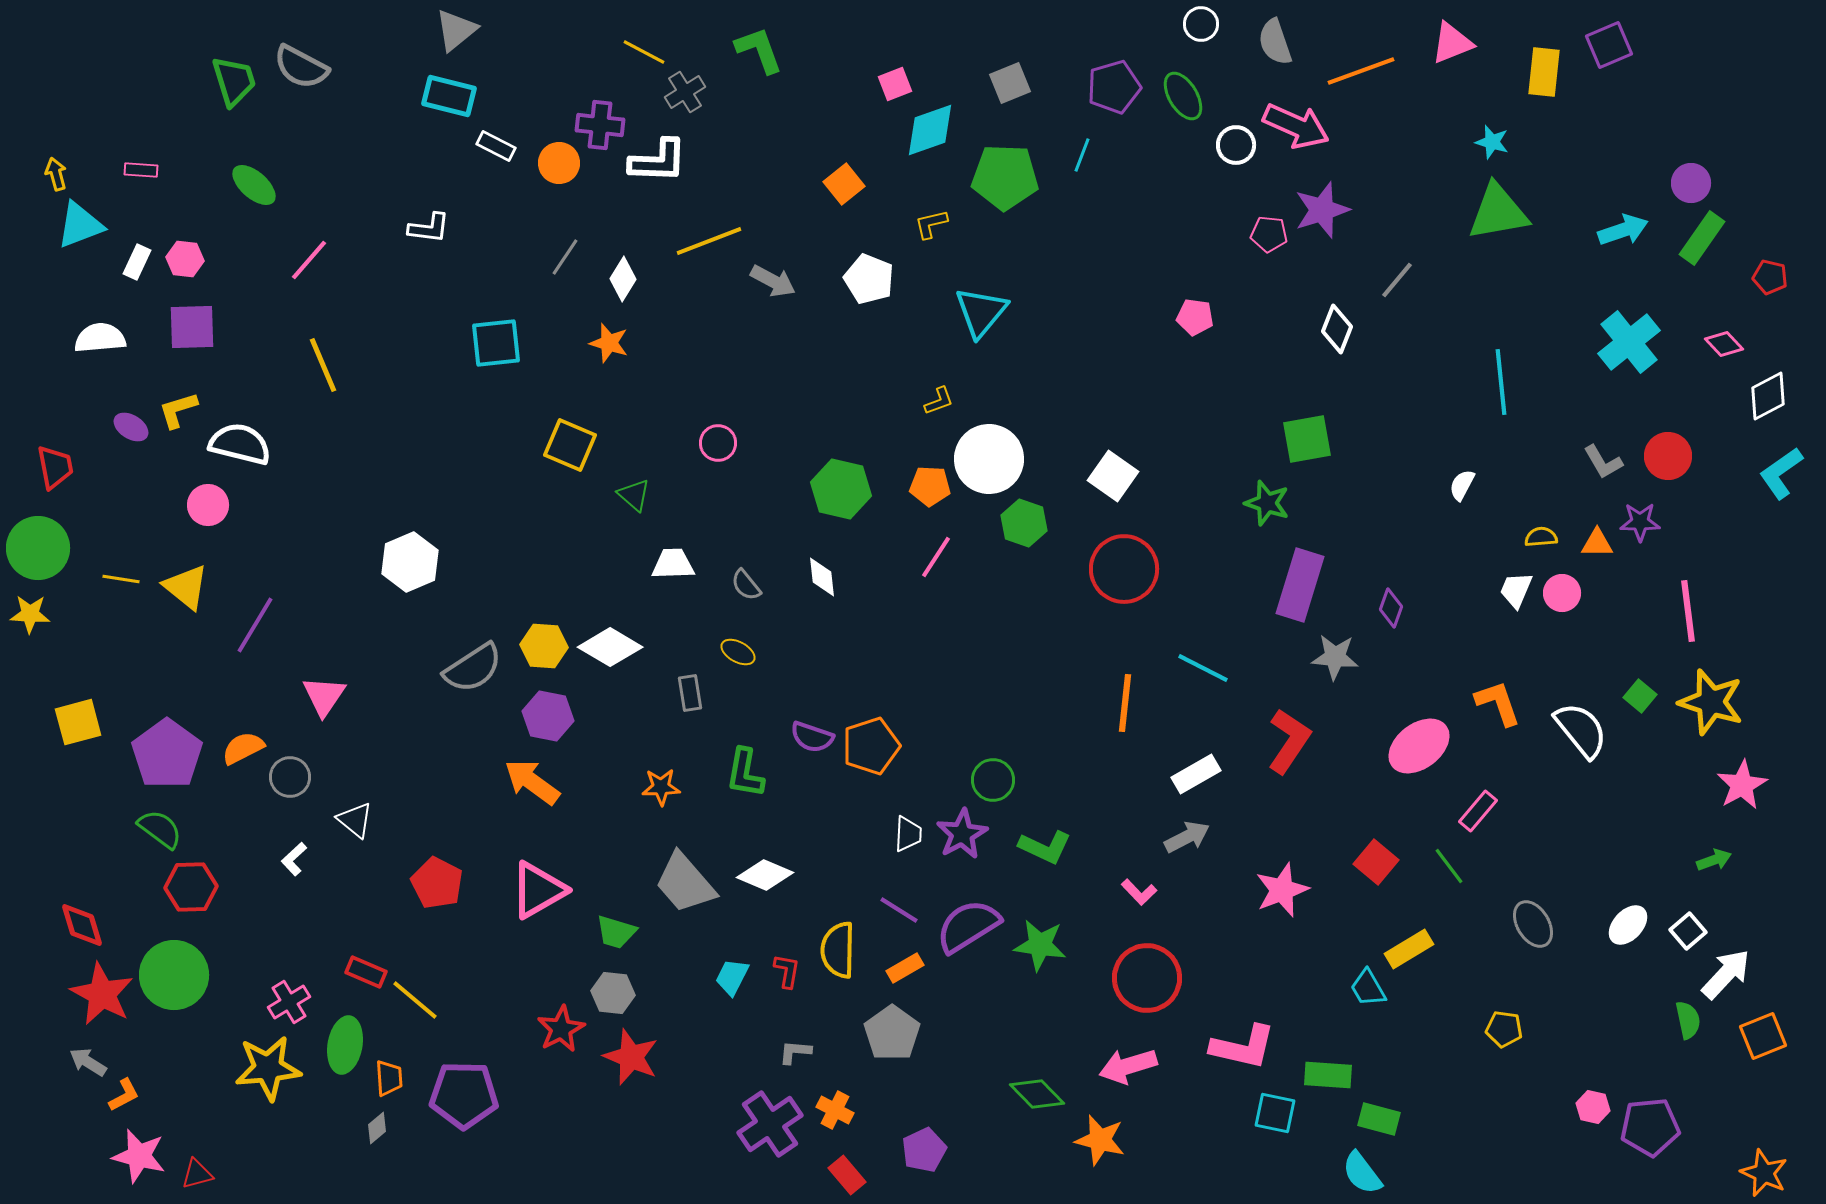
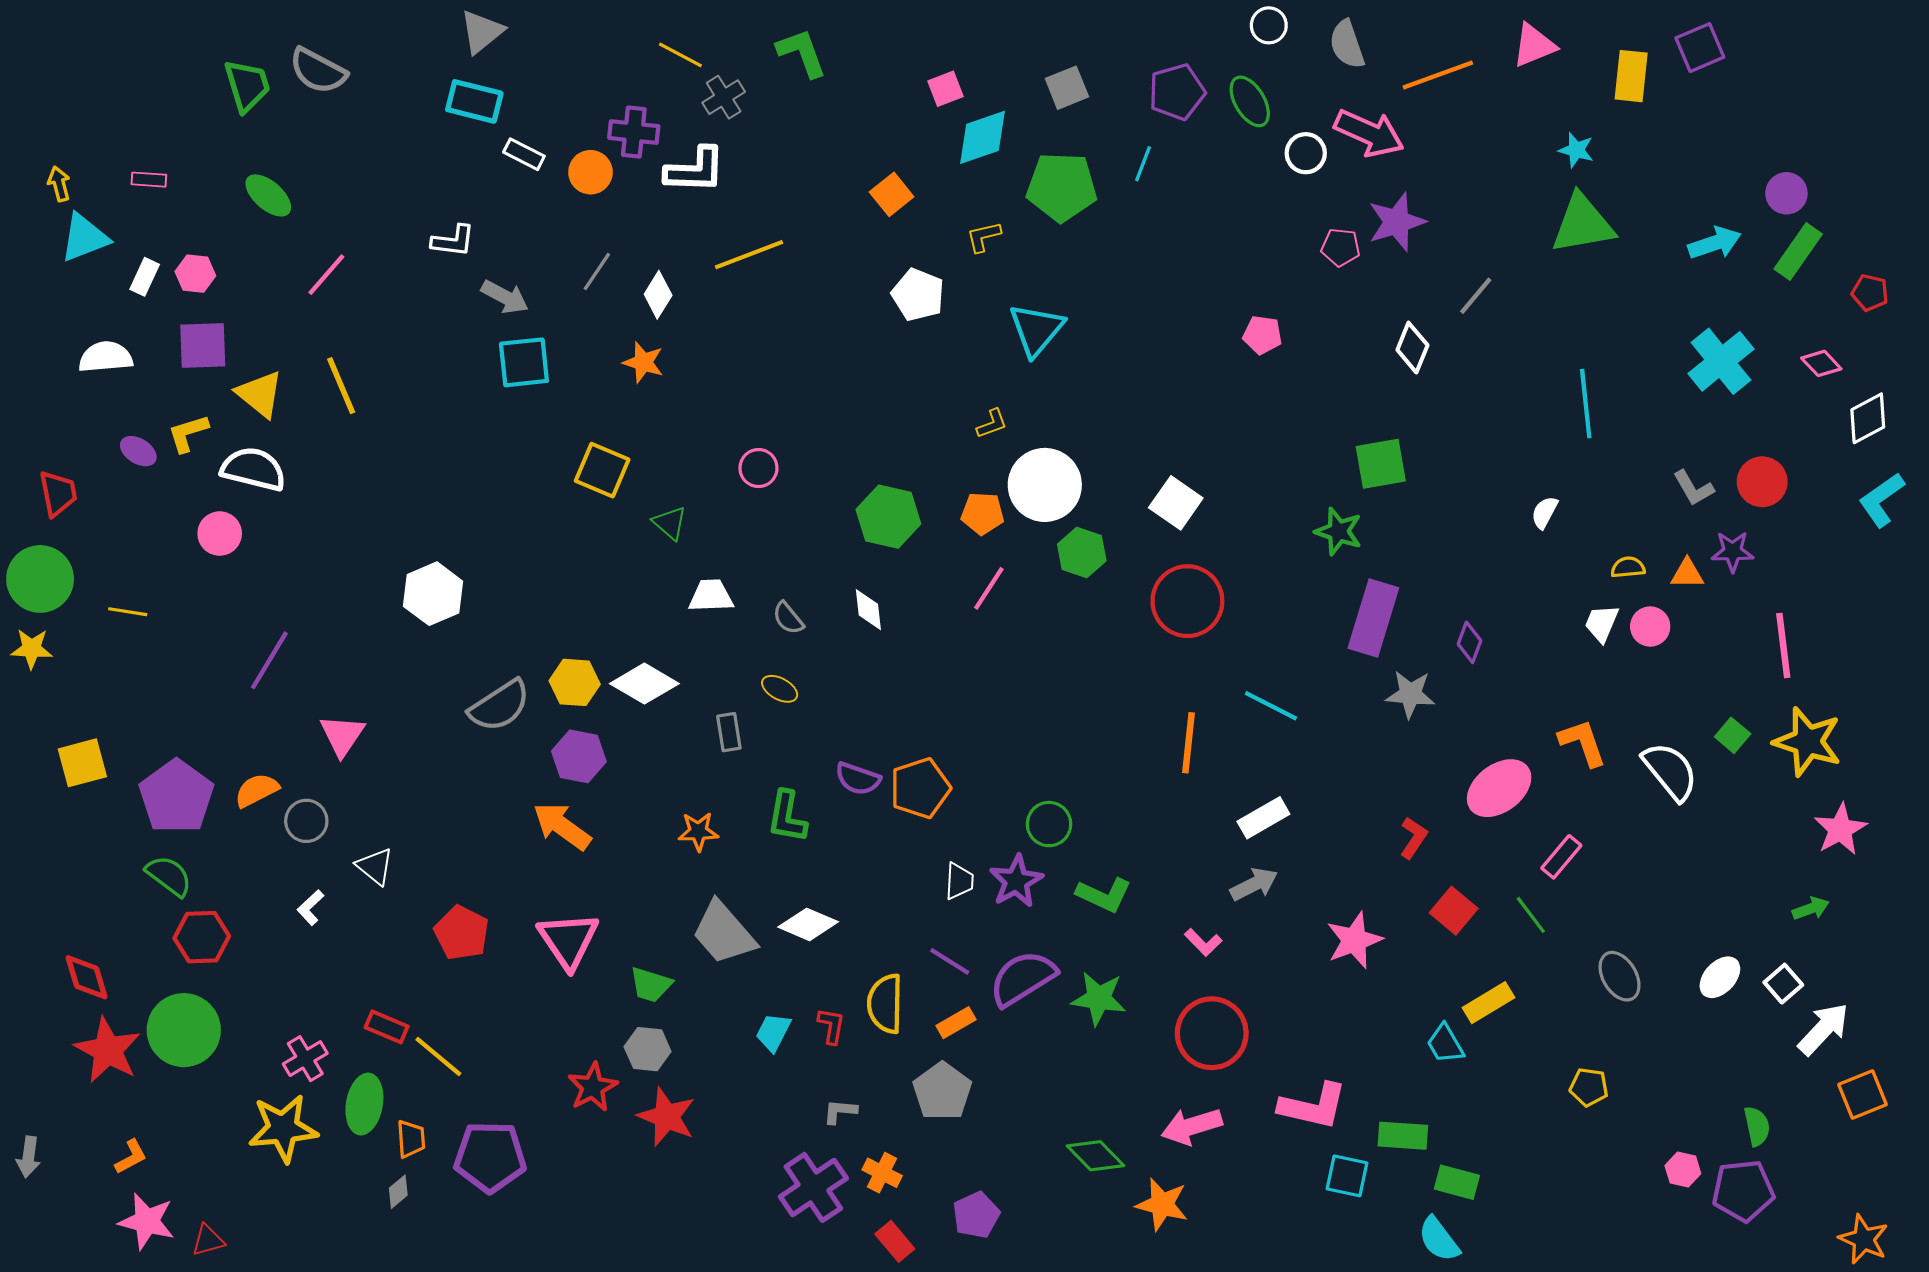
gray arrow: (773, 281) -> (505, 297), moved
yellow triangle: (186, 587) -> (260, 394), moved
red L-shape: (1289, 741) -> (1414, 838), moved, size x0.6
pink triangle: (538, 890) -> (568, 940), turned -34
green semicircle: (1688, 1020) -> (1757, 1126), moved
gray arrow: (88, 1062) -> (28, 1157), moved, turned -114

